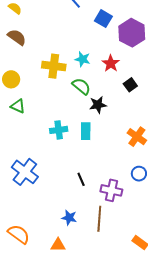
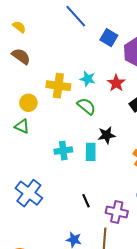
yellow circle: (11, 79) -> (28, 103), moved
black star: (98, 105) -> (106, 135), moved

